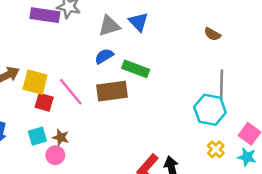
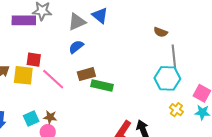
brown semicircle: (212, 34) -> (161, 32), moved
green rectangle: (136, 69) -> (102, 86), moved
brown rectangle: (112, 91) -> (86, 74), size x0.7
red square: (44, 102) -> (34, 60), moved

